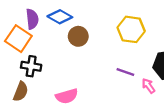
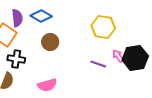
brown circle: (78, 36) -> (50, 42), moved
pink arrow: (148, 86) -> (118, 56), moved

